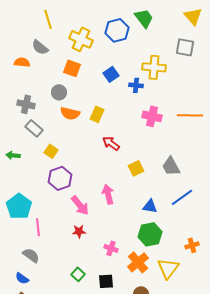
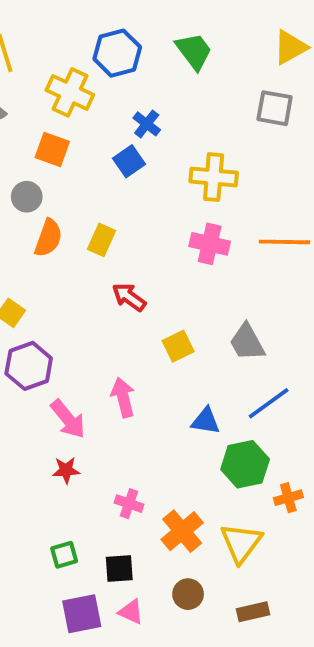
yellow triangle: (193, 16) -> (290, 47), turned 42
blue hexagon: (117, 30) -> (117, 53), moved
yellow cross: (154, 67) -> (214, 177), moved
blue cross: (136, 85) -> (147, 124), moved, turned 32
orange semicircle: (70, 113) -> (48, 238), turned -84
green hexagon: (150, 234) -> (245, 464), moved
green square: (78, 274) -> (64, 555), turned 32

